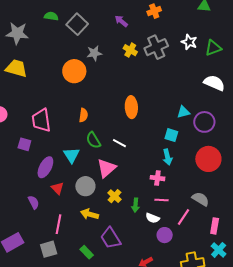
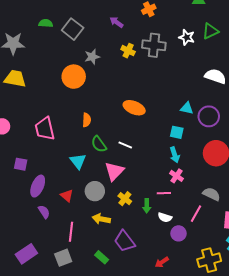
gray cross: (156, 47) -> (154, 45), turned 35
green triangle: (213, 48) -> (210, 31), moved
orange ellipse: (131, 107) -> (134, 108), turned -60
cyan triangle: (183, 112) -> (187, 108), turned 32
purple square: (24, 144) -> (21, 164), moved
purple ellipse: (45, 167) -> (38, 186), moved
pink cross: (157, 178) -> (177, 176), moved, turned 32
pink line: (162, 200) -> (164, 193), moved

